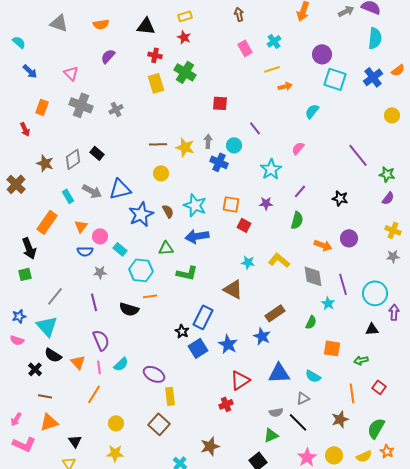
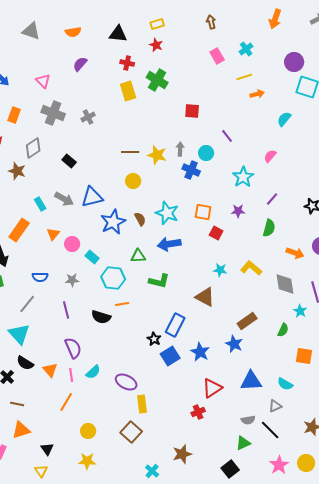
gray diamond: (73, 159) -> (33, 148), moved
blue semicircle: (85, 251) -> (40, 277), moved

